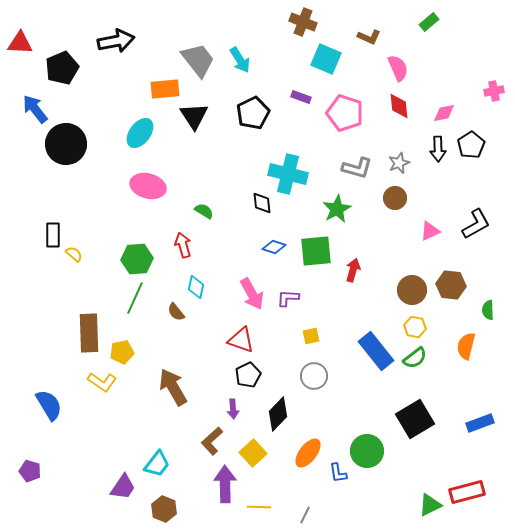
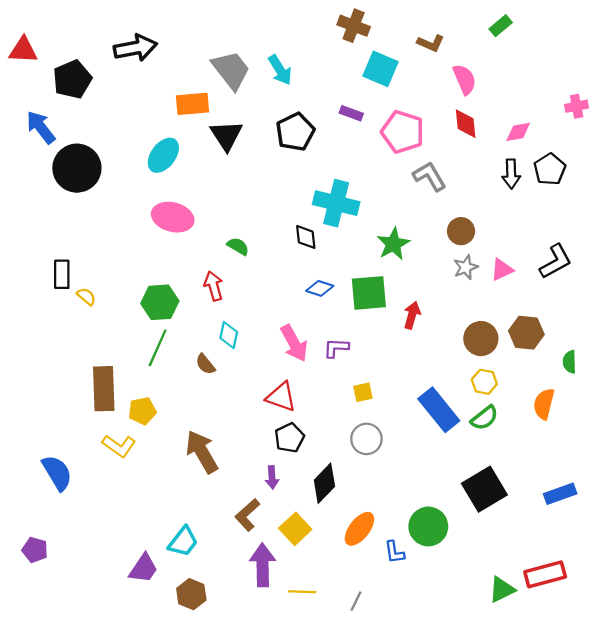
gray star: (399, 163) -> (466, 267), moved
gray L-shape: (357, 168) -> (429, 176), moved, turned -136

